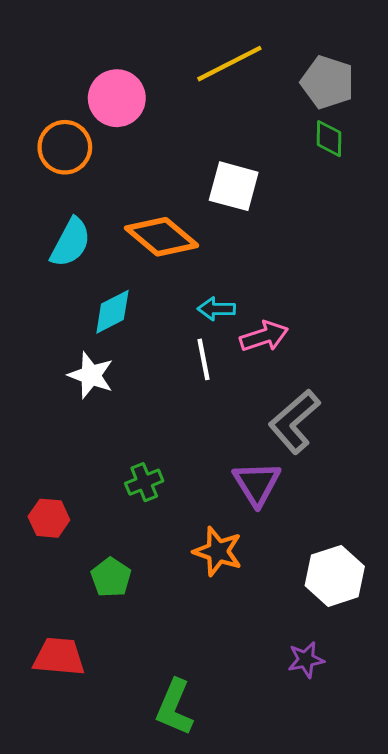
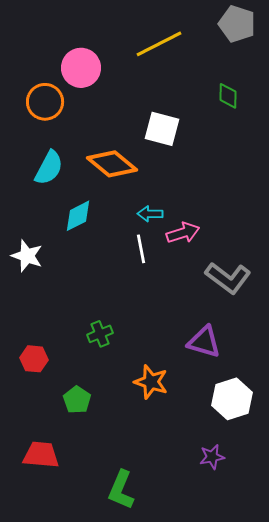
gray pentagon: (328, 82) -> (237, 24), moved
white star: (91, 375) -> (27, 256), moved
gray L-shape: (294, 422) -> (228, 278), moved, turned -102
purple triangle: (257, 484) -> (204, 342), moved, turned -42

